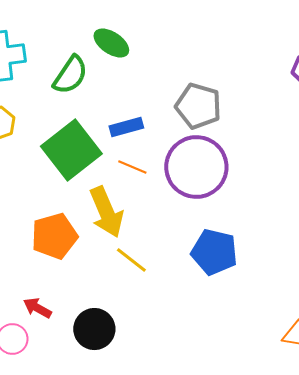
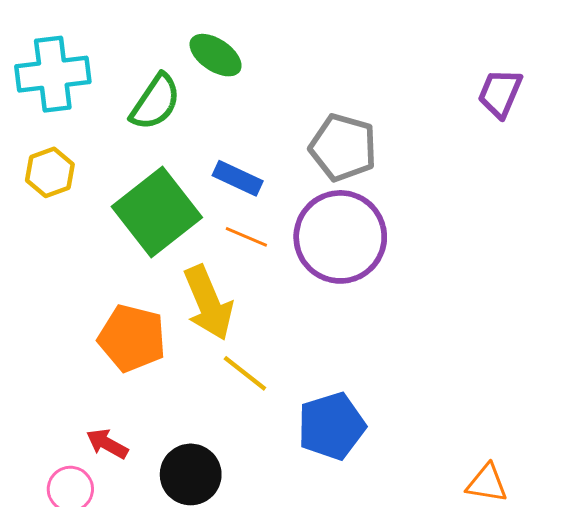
blue rectangle: (126, 127) -> (238, 178), turned 40
orange pentagon: (54, 236) -> (132, 338), turned 30
blue pentagon: (214, 252) -> (331, 426), moved, turned -30

